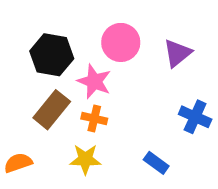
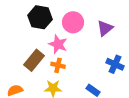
black hexagon: (52, 55) -> (40, 17), moved

